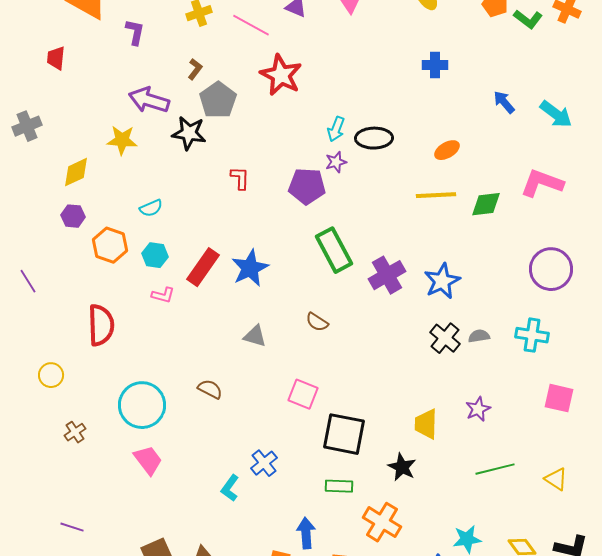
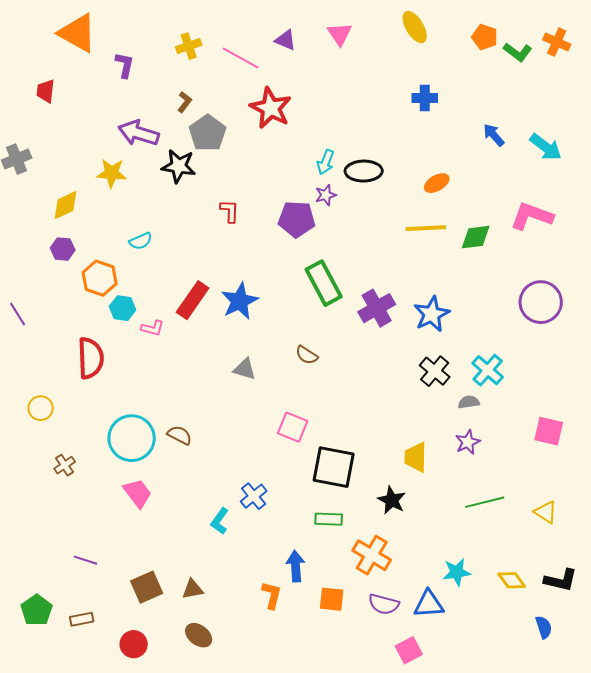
cyan hexagon: (155, 255) -> (123, 308), moved
cyan cross: (532, 335) -> (488, 370), moved, turned 32
gray semicircle: (479, 336) -> (469, 402), moved
brown semicircle: (210, 389) -> (180, 435), moved
purple line: (72, 527) -> (86, 560), moved

